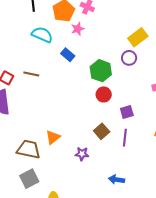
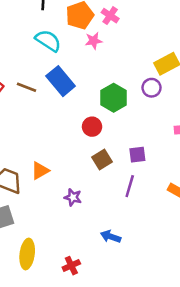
blue rectangle: (68, 55) -> (61, 81), moved, size x1.6
red circle: (104, 94) -> (92, 127), moved
brown square: (102, 131) -> (102, 160), moved

